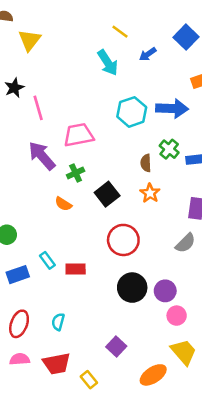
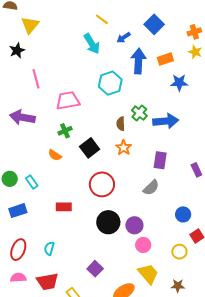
black star: (14, 88) -> (17, 50), moved
blue arrow: (172, 109) -> (138, 61), moved, turned -90
purple arrow: (42, 156) -> (22, 117), moved, turned -40
cyan rectangle: (47, 260) -> (32, 182), moved

